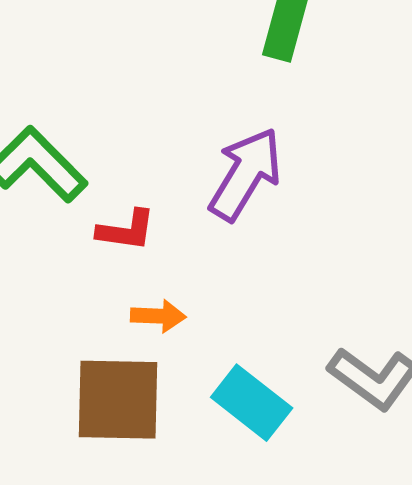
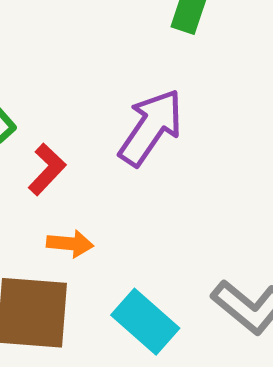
red L-shape: (126, 230) -> (47, 169), turned -58

